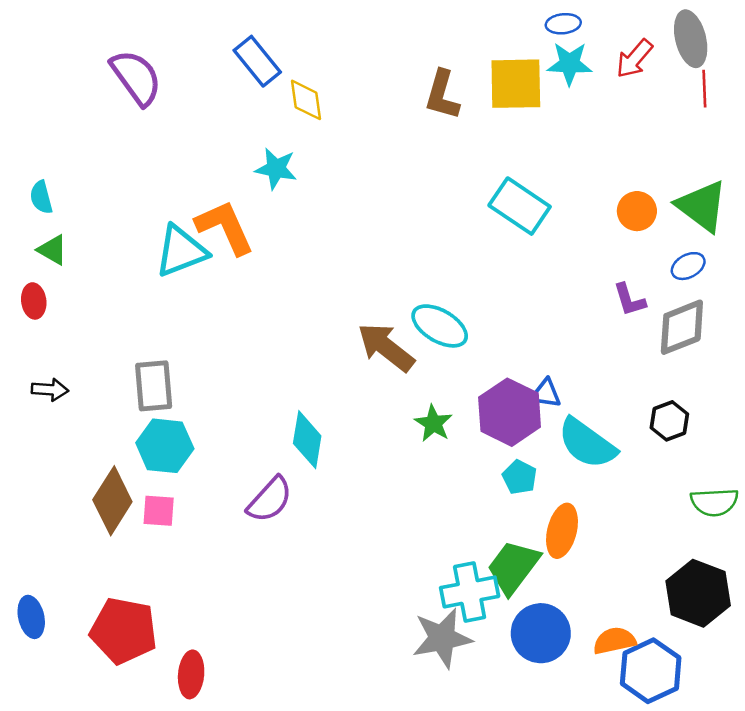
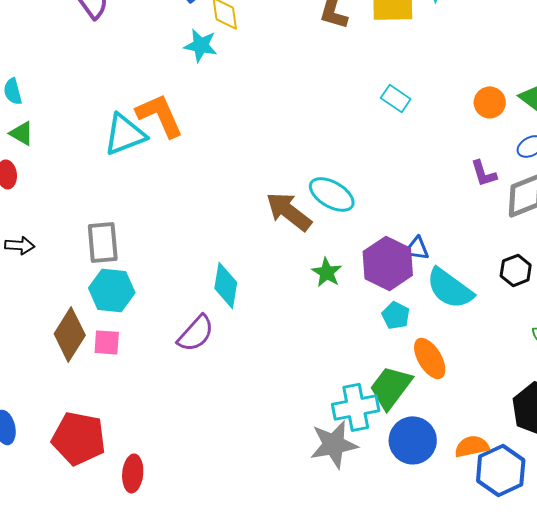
cyan star: (276, 169) -> (201, 45), moved
cyan rectangle: (520, 206) -> (396, 98), size x0.6
orange ellipse: (562, 531) -> (430, 358), turned -45

